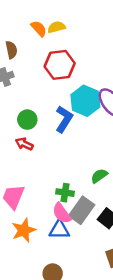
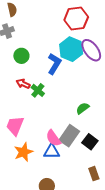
red hexagon: (60, 65) -> (76, 18), moved
green circle: (27, 120) -> (21, 56), moved
green cross: (65, 193) -> (38, 90), moved, turned 32

